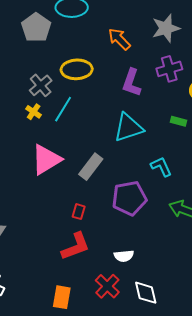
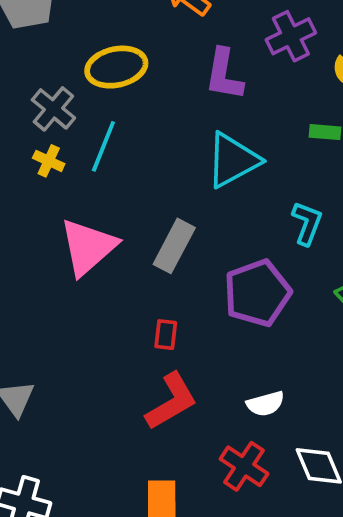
cyan L-shape: (161, 167) -> (307, 223), turned 55

